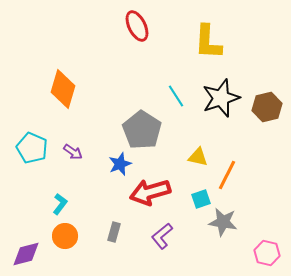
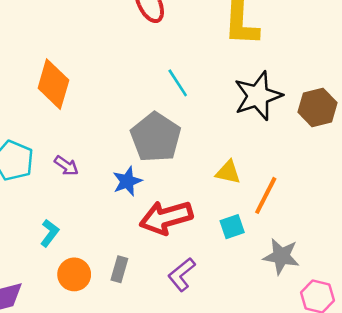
cyan line: (176, 96) -> (178, 83), moved
gray star: (223, 222) -> (281, 256), moved
orange circle: (65, 236) -> (74, 274), moved

